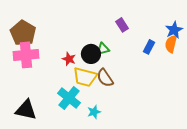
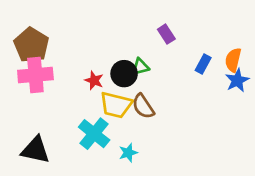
blue star: (174, 30) -> (237, 80), moved

